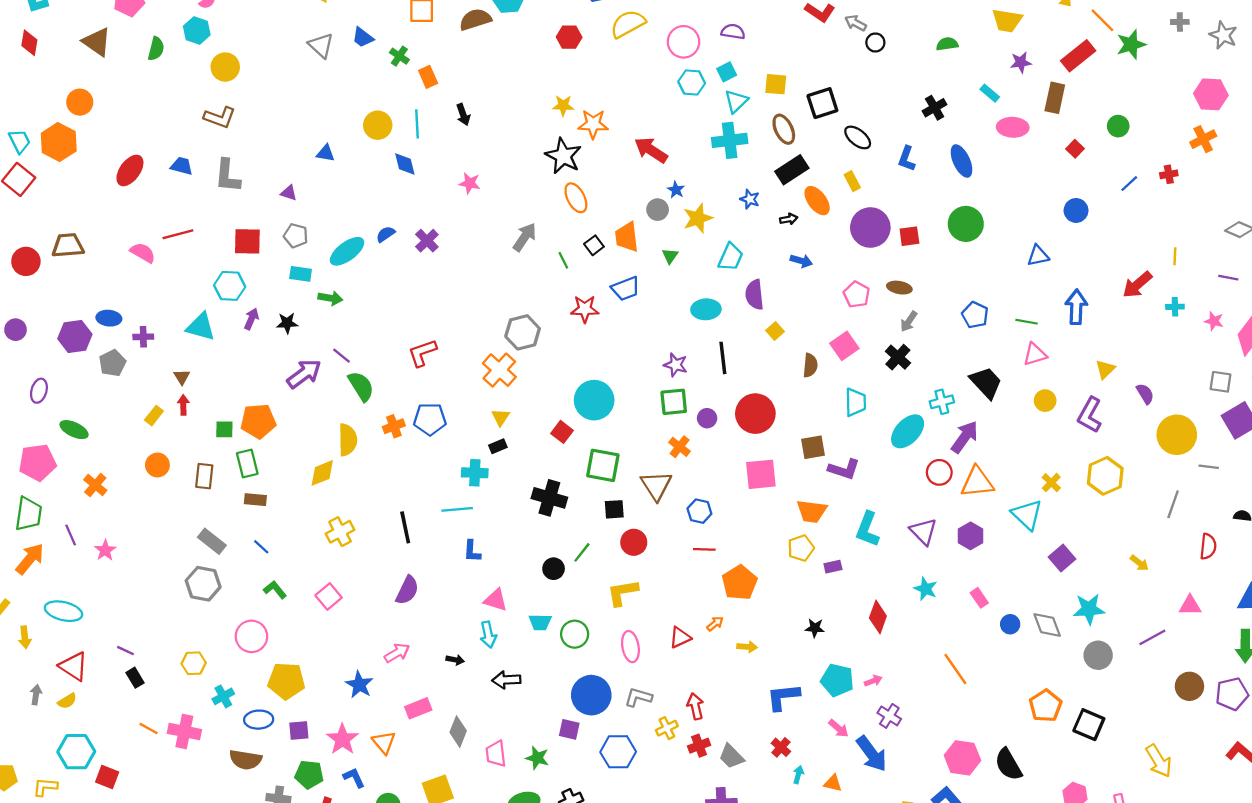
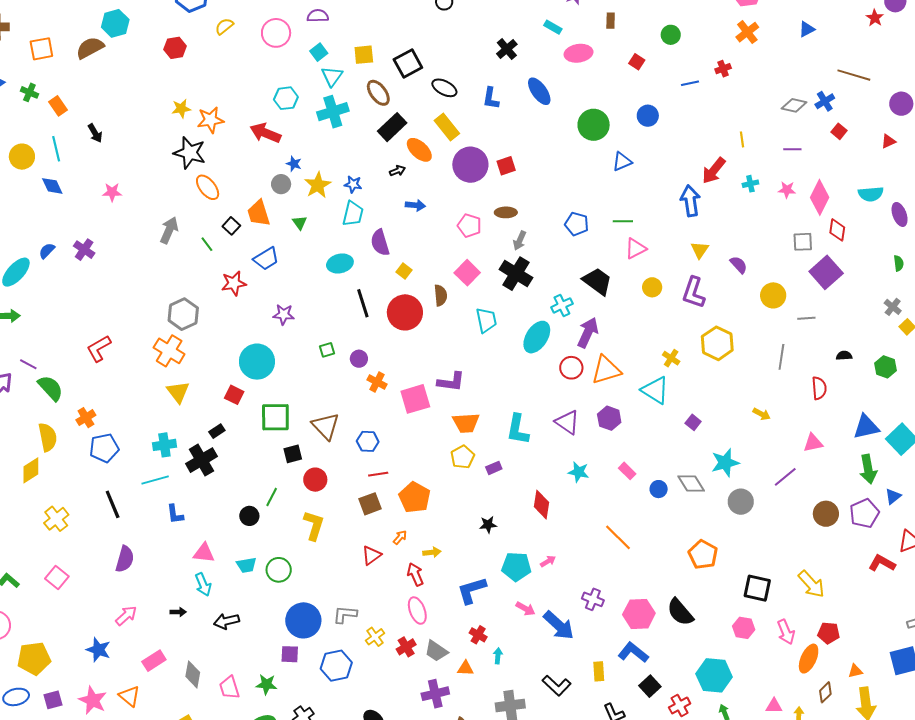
yellow semicircle: (628, 24) -> (224, 26), size x0.6
cyan hexagon: (692, 82) -> (286, 98), moved
brown rectangle: (1055, 98) -> (611, 21), size x0.6
yellow rectangle: (852, 181) -> (447, 127), size x1.5
blue line: (1129, 184) -> (690, 83), turned 42
blue star: (750, 199) -> (353, 184), moved
green circle: (966, 224) -> (594, 125), moved
blue arrow: (1076, 307) -> (690, 201), moved
black cross: (898, 357) -> (516, 274), size x1.4
purple star: (676, 365) -> (284, 315), moved
green square: (674, 402) -> (327, 350), size x0.6
red circle: (755, 414) -> (405, 312), moved
yellow triangle: (501, 417) -> (178, 392), size x1.4
blue pentagon: (430, 419) -> (104, 448), moved
yellow circle: (1177, 435) -> (773, 295), size x0.7
black rectangle: (498, 446) -> (217, 431), moved
orange cross: (680, 447) -> (377, 382), moved
brown square: (813, 447) -> (370, 504), moved
purple L-shape: (844, 469) -> (451, 382), moved
black cross: (549, 498) -> (201, 460), moved, turned -36
purple square: (1062, 558) -> (693, 422), size x0.7
yellow L-shape: (623, 593) -> (314, 525), turned 128
pink ellipse: (630, 647) -> (417, 611), moved
red arrow: (695, 706) -> (415, 574), moved
purple cross: (889, 716) -> (593, 599), moved
black square: (1089, 725) -> (757, 588), moved
orange triangle: (833, 783) -> (465, 668), moved

